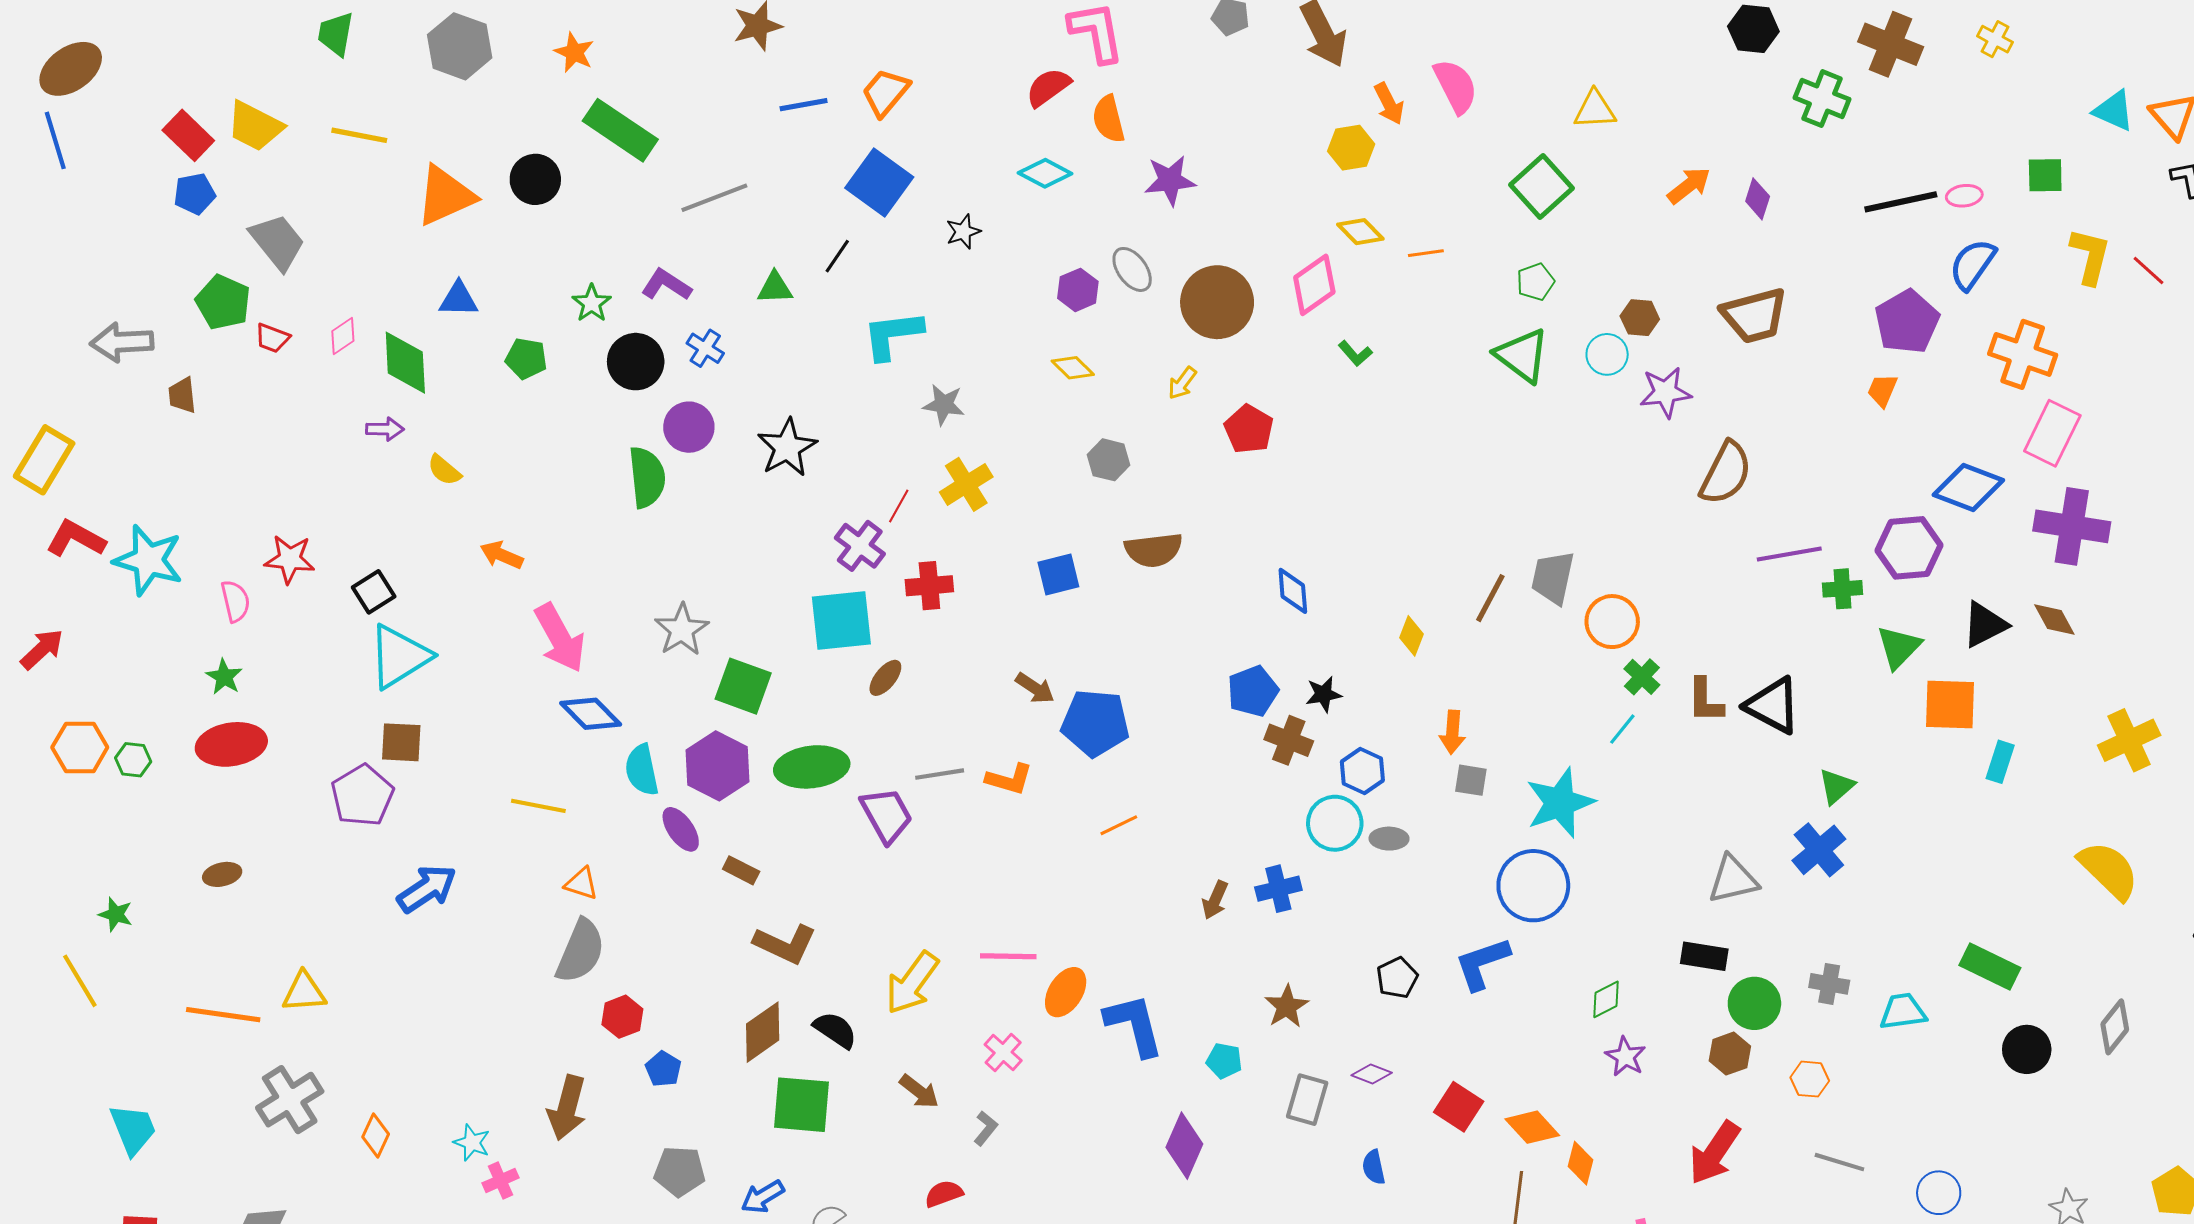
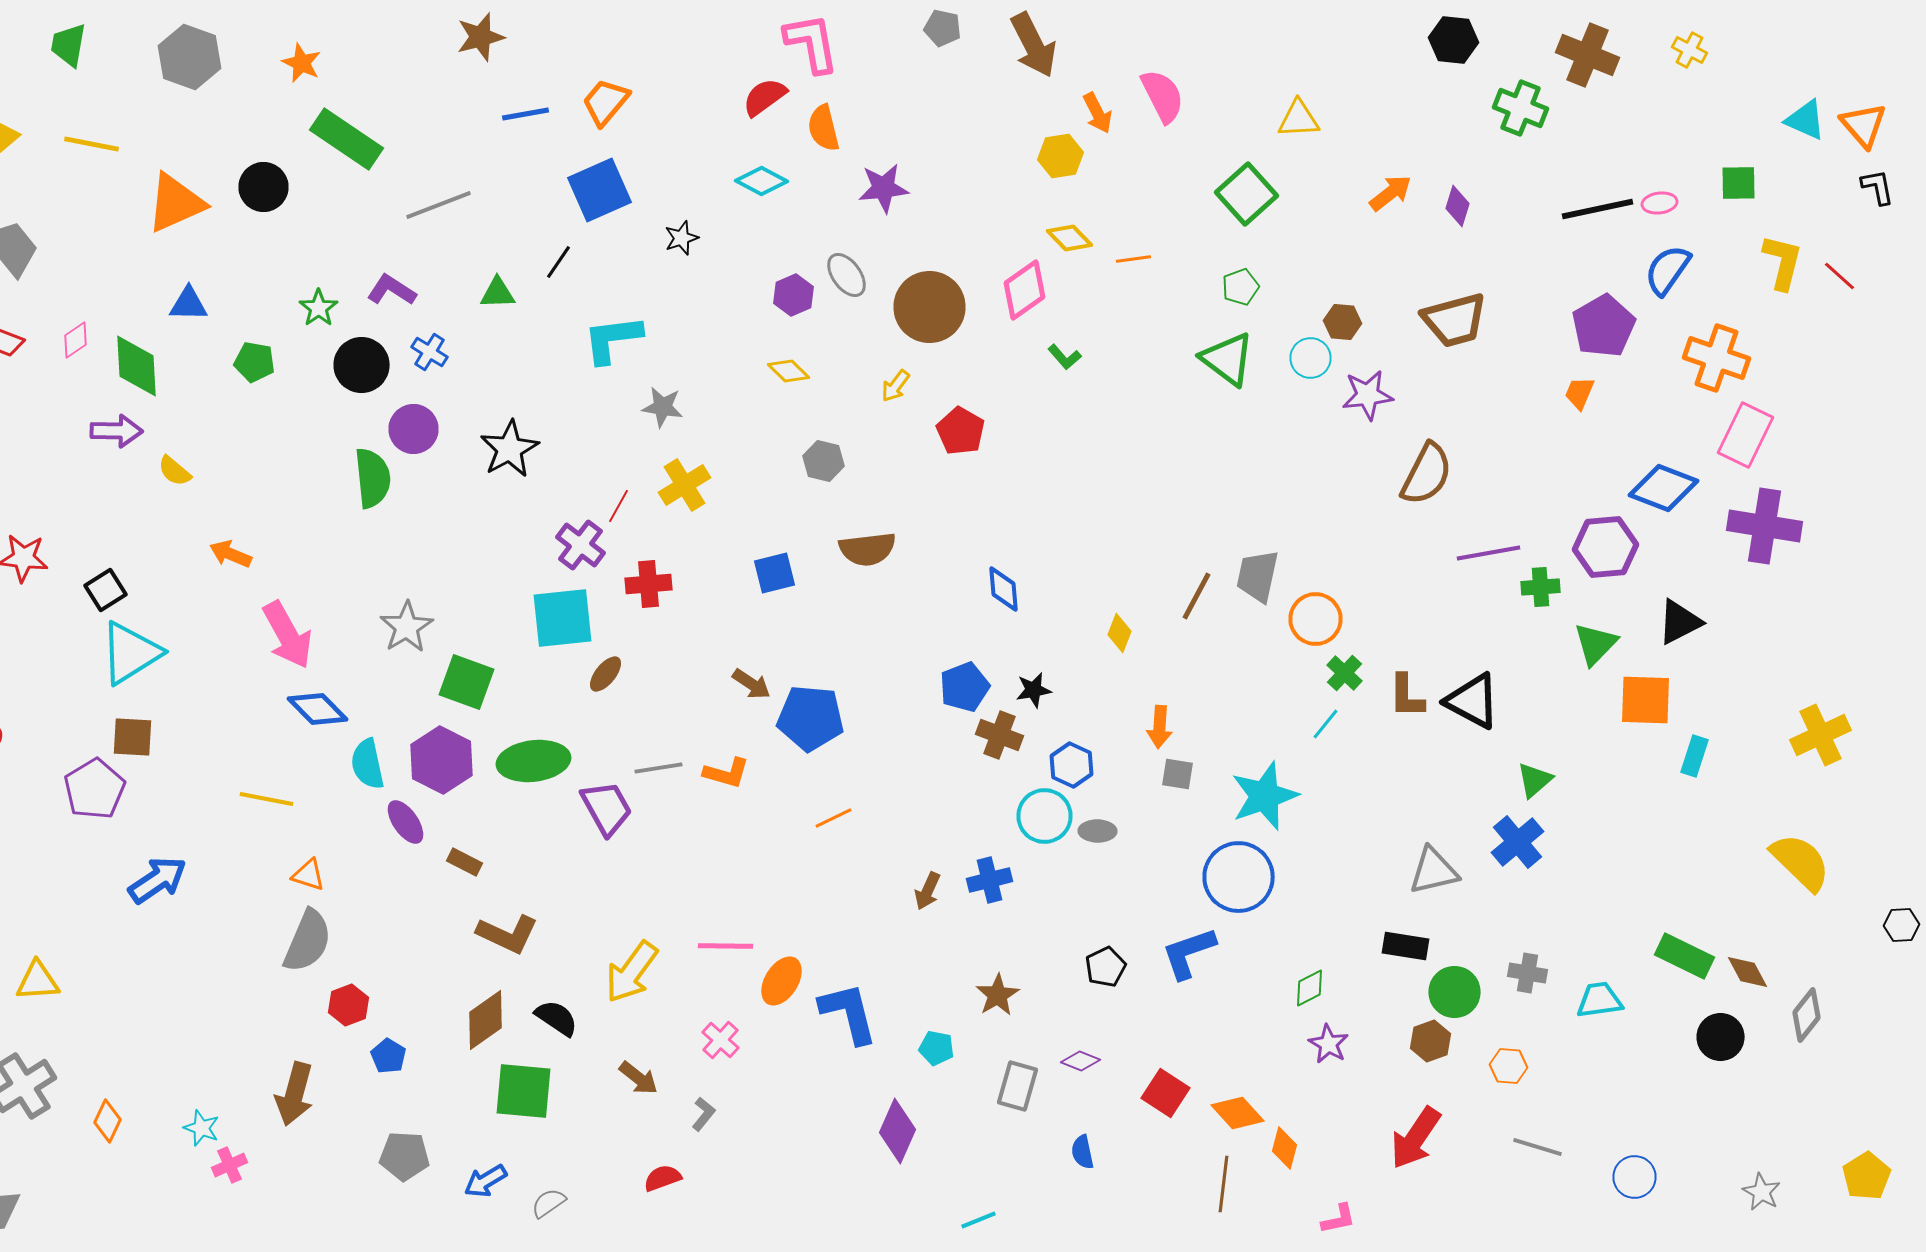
blue square: (879, 182) -> (600, 190), turned 30
purple arrow: (385, 429) -> (116, 431), size x1.4
brown diamond: (2054, 620) -> (1748, 972), moved

